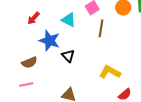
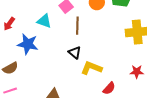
black triangle: (68, 56) -> (75, 52), moved

